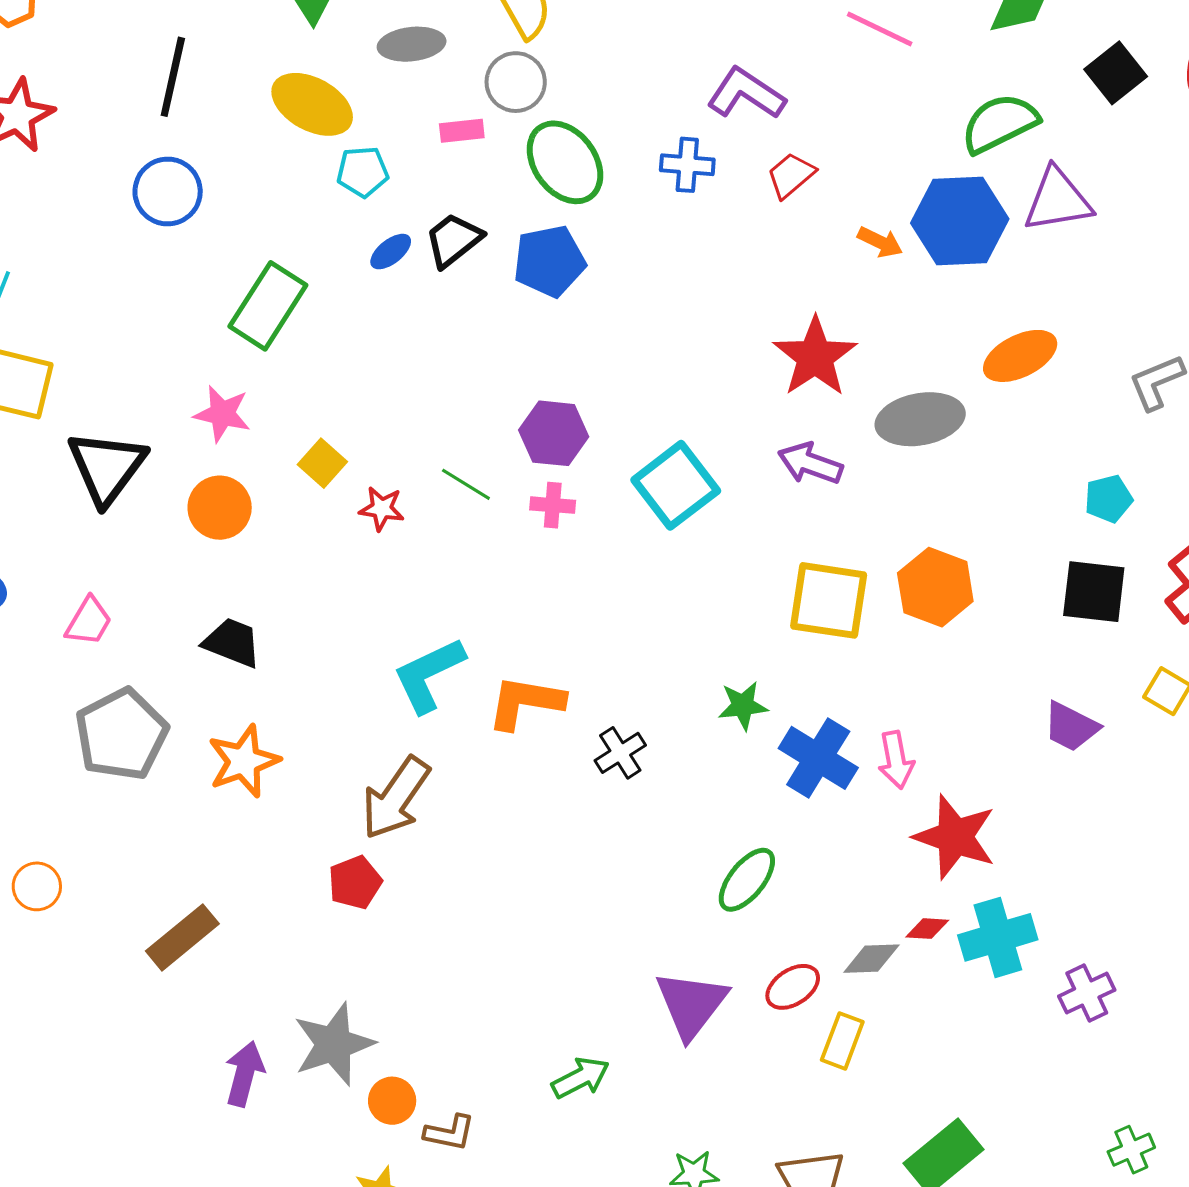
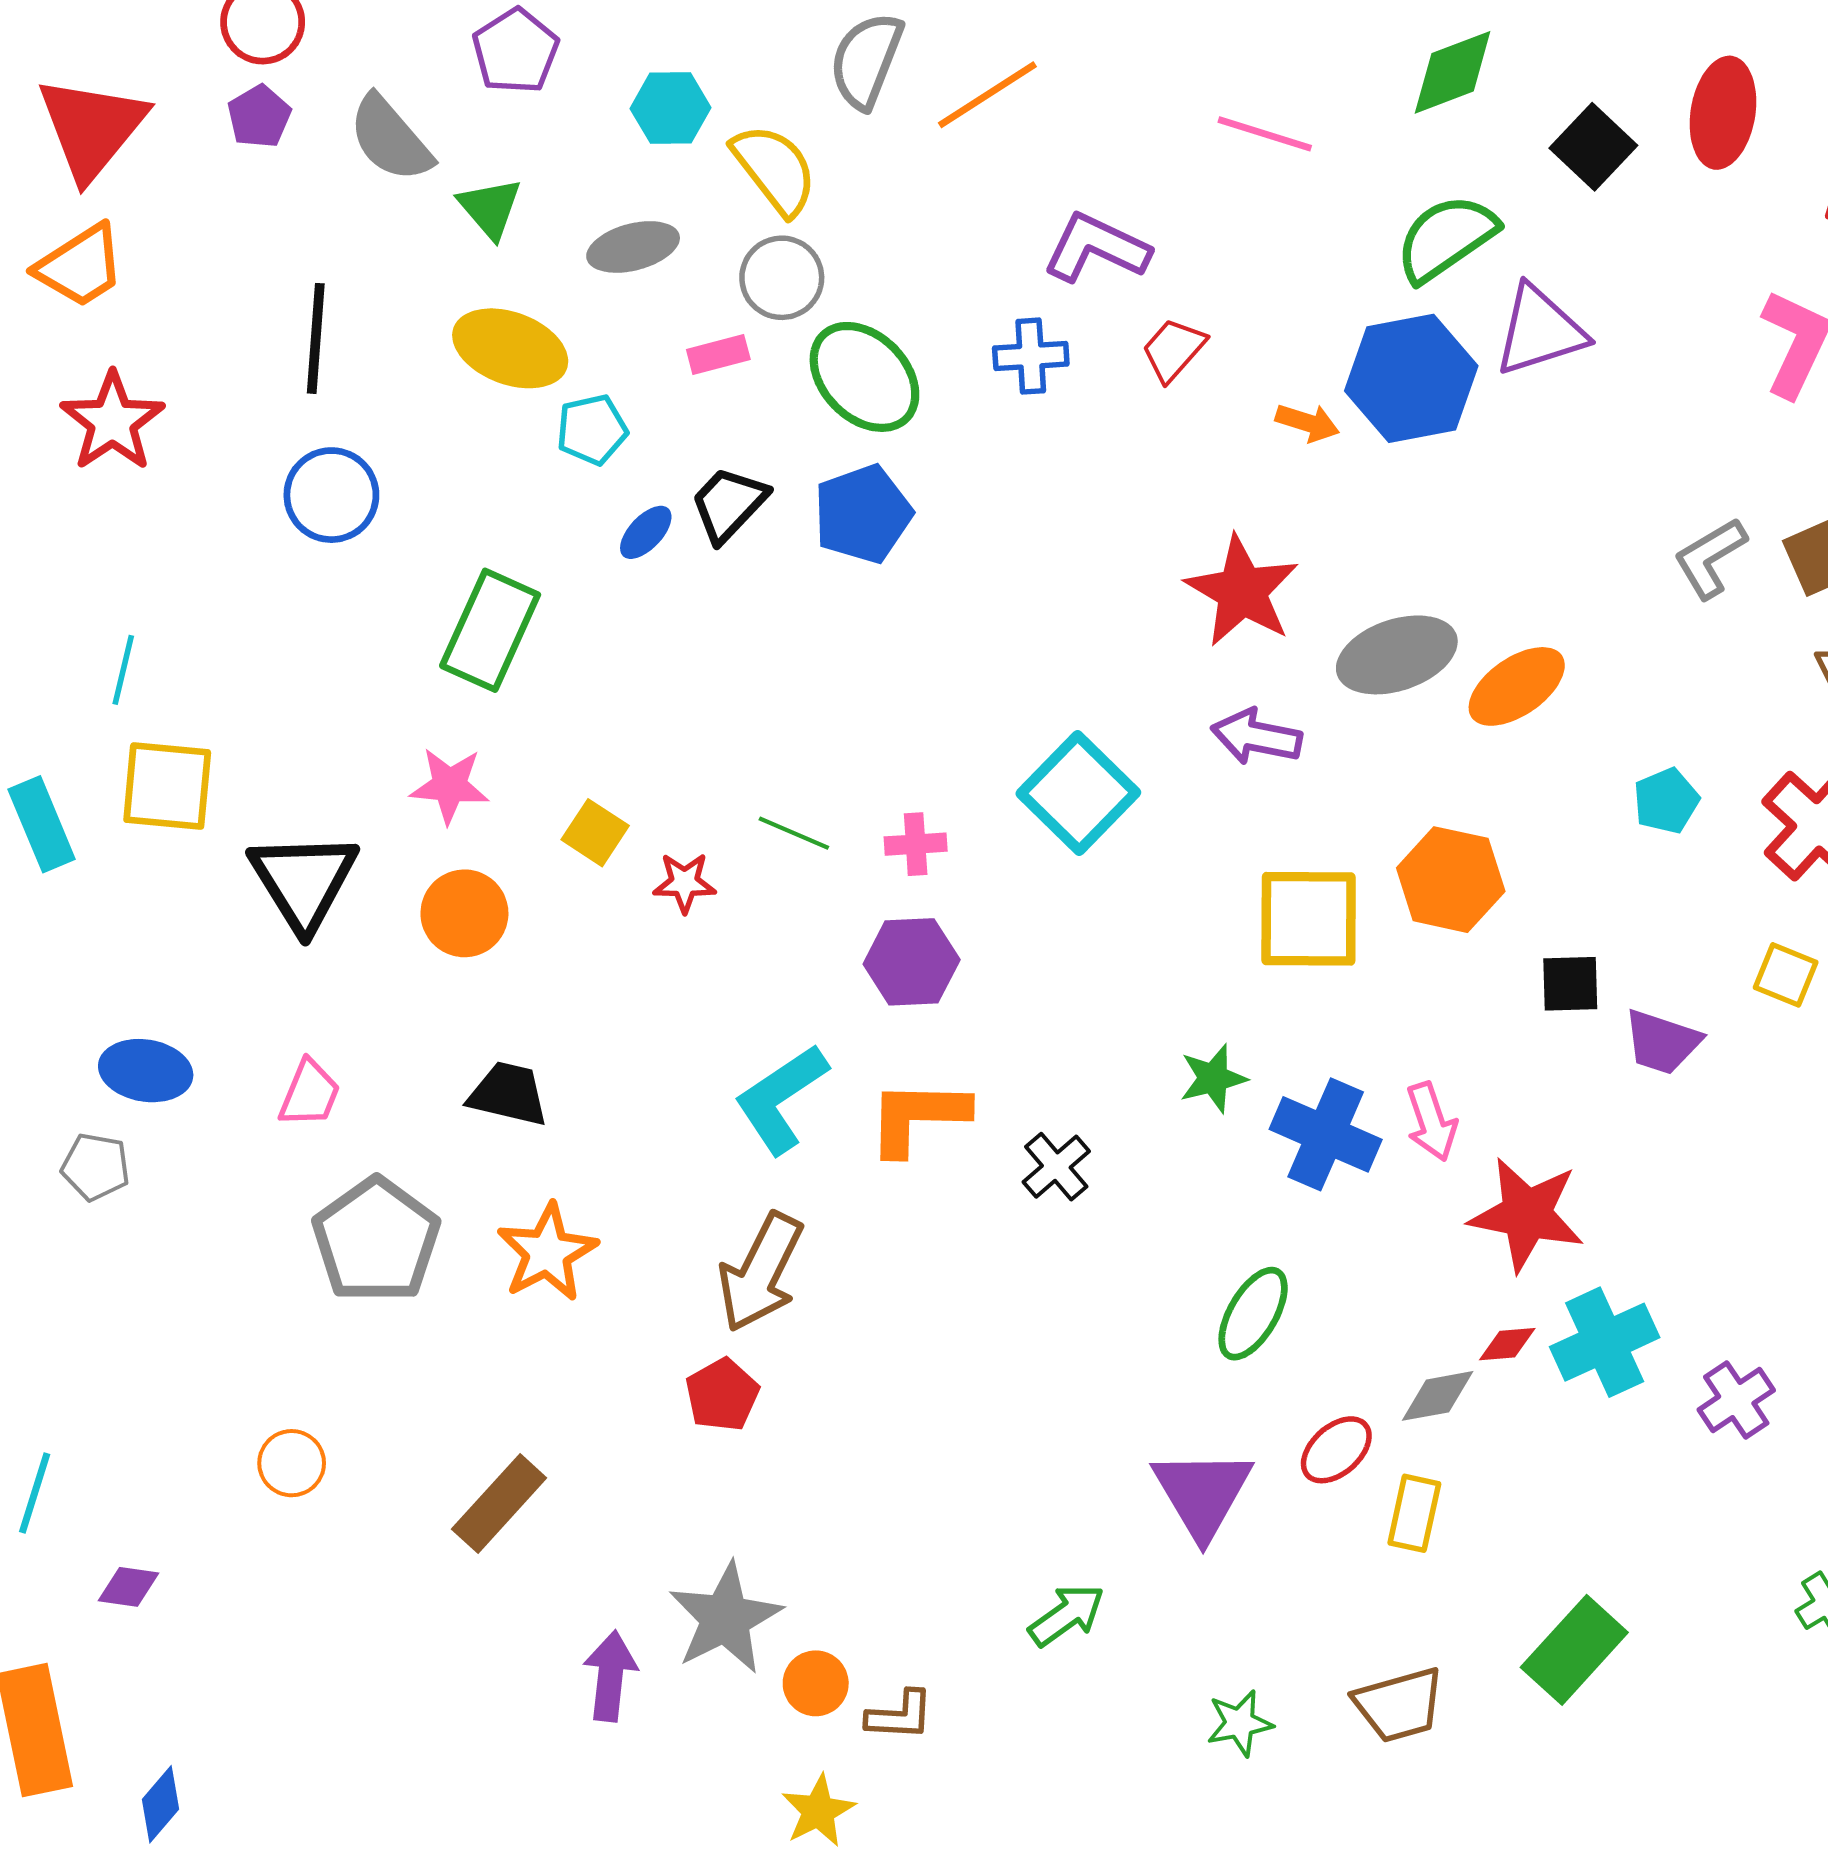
orange ellipse: (1020, 356) -> (1517, 686), moved
purple hexagon: (554, 433) -> (912, 962), moved
cyan pentagon: (1109, 499) -> (1666, 801), moved
black square: (1094, 592) -> (1570, 984), moved, size x0.7

